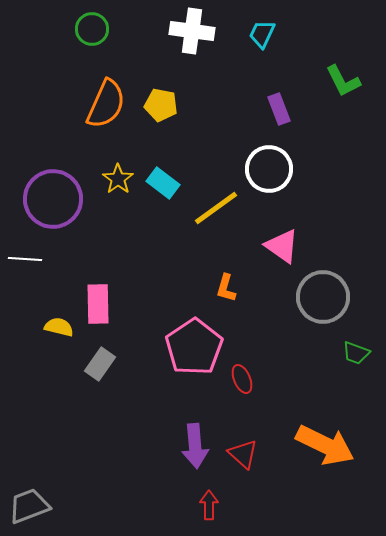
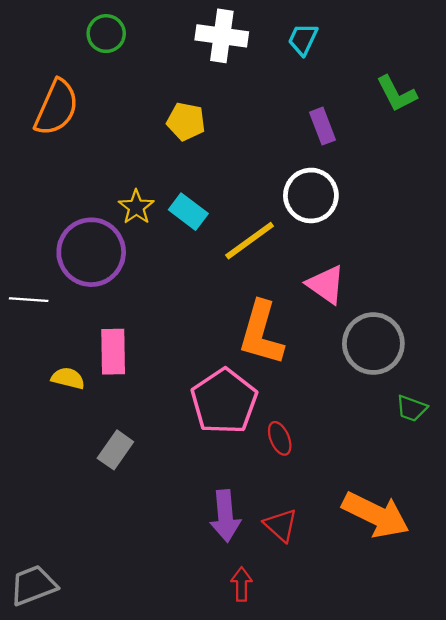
orange semicircle: (106, 104) -> (56, 108), moved
purple circle: (53, 199) -> (91, 252), moved
orange L-shape: (226, 288) -> (261, 333), size x2.0
gray rectangle: (100, 364) -> (115, 450), moved

